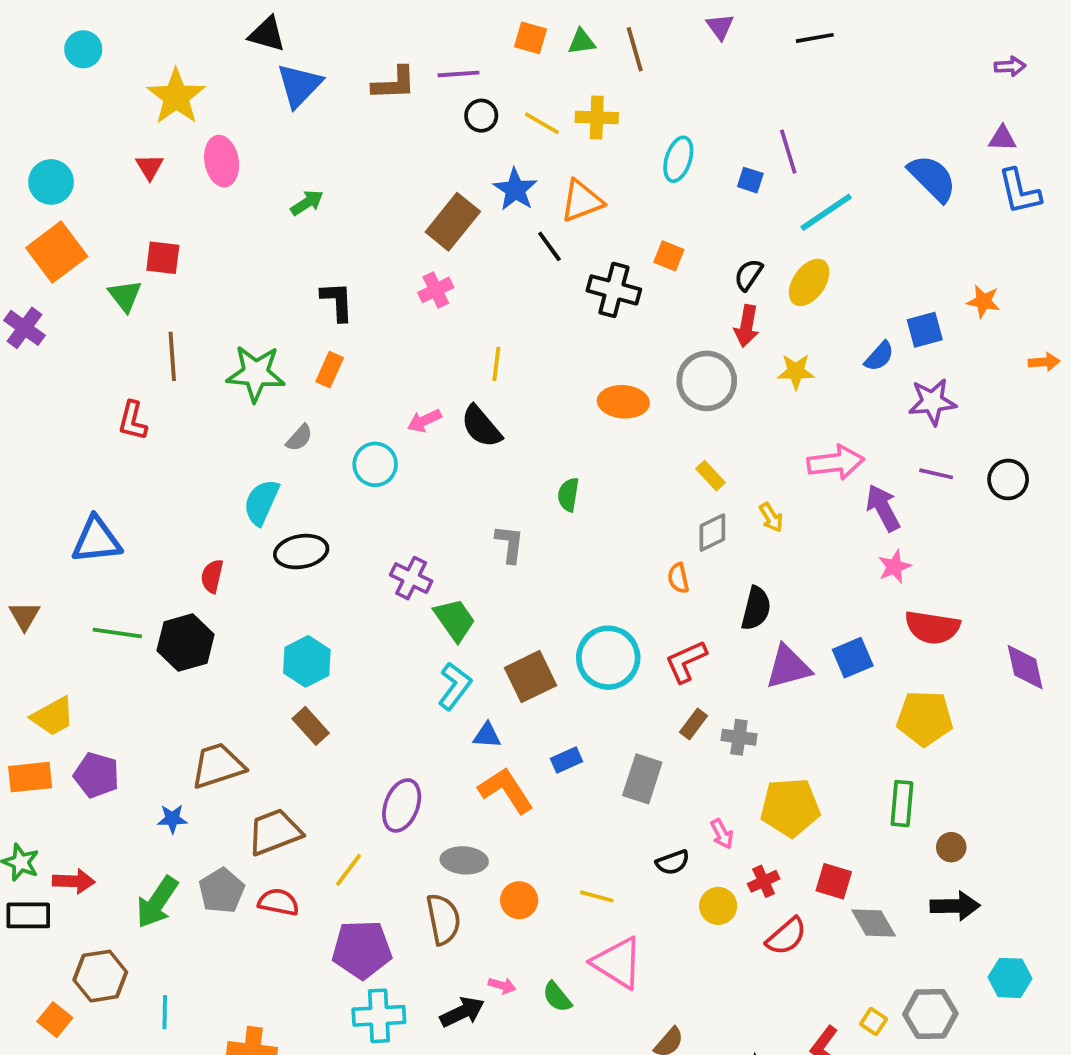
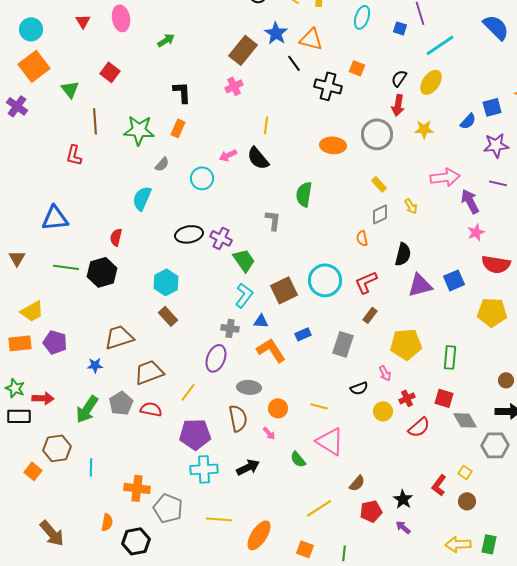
orange triangle: (582, 201) -> (311, 39), turned 35
red square: (163, 258) -> (110, 72), moved, turned 30
green semicircle: (568, 495) -> (304, 194), size x1.4
black ellipse: (301, 552) -> (189, 234), moved
gray cross: (739, 737) -> (230, 328), moved
green rectangle: (902, 804) -> (450, 357), moved
yellow pentagon: (790, 807) -> (406, 344), moved
pink arrow: (502, 986) -> (269, 433), moved, turned 32
gray hexagon: (930, 1014) -> (495, 445), moved

